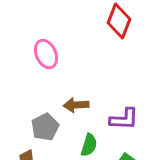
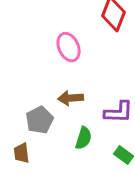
pink ellipse: (46, 54) -> (69, 47), moved

